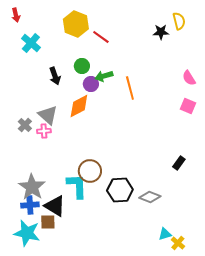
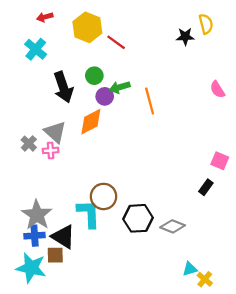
red arrow: (16, 15) -> (45, 17), moved, turned 88
black arrow: (55, 76) -> (63, 87), size x1.5
pink square: (188, 106) -> (220, 161), moved

